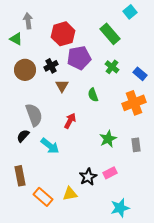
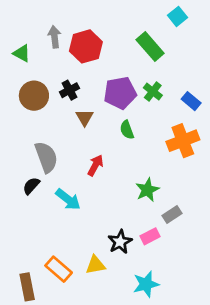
gray arrow: (28, 21) -> (54, 37), moved
purple pentagon: (79, 58) -> (120, 93), moved
gray rectangle: (136, 145) -> (172, 214), moved, turned 64
brown rectangle: (20, 176) -> (27, 287), moved
cyan star: (120, 208) -> (146, 284), moved

